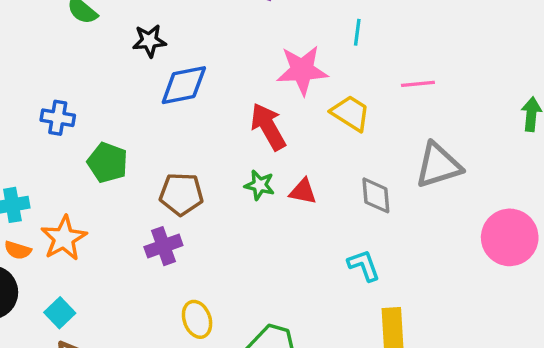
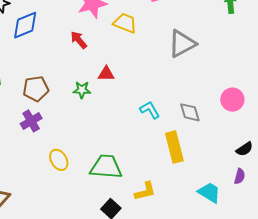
red arrow: (268, 127) -> (79, 40), size x0.7
green star: (260, 185) -> (82, 90), moved
gray diamond: (376, 195) -> (190, 112), moved
pink circle: (510, 237) -> (232, 100), moved, size x0.7

